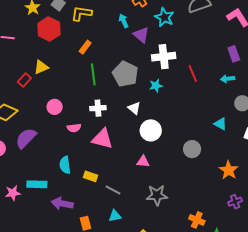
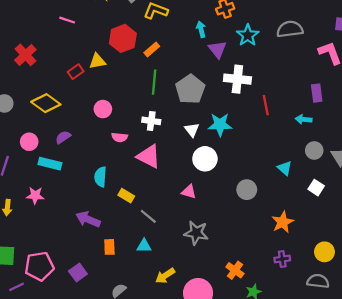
red hexagon: (49, 29) -> (123, 38), moved
cyan star: (156, 86) -> (220, 125), moved, size x1.5
purple semicircle: (26, 138) -> (63, 137), size x0.6
cyan rectangle: (37, 184) -> (50, 164), moved

